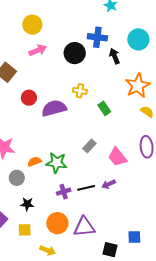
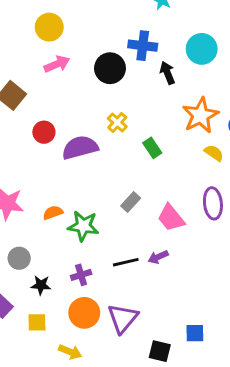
yellow cross: (80, 91) -> (117, 122), turned 32
orange semicircle: (34, 162) -> (53, 213), moved
gray circle: (17, 178) -> (19, 258), moved
purple cross: (64, 192) -> (81, 275), moved
purple triangle: (84, 227) -> (123, 318), turned -45

